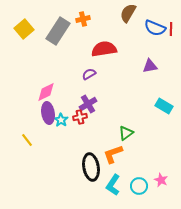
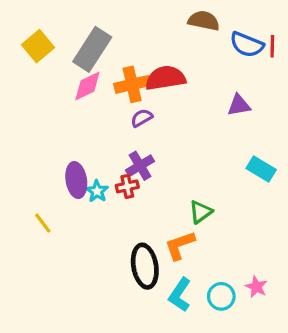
brown semicircle: (128, 13) -> (204, 21), turned 72
orange cross: (83, 19) -> (132, 84), moved, size x1.5
pink diamond: (46, 92) -> (87, 86), moved

